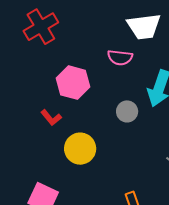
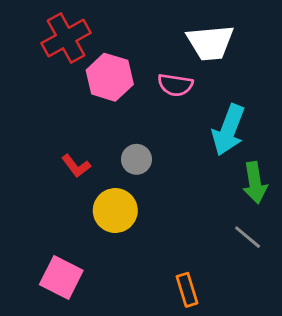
pink hexagon: (73, 83) -> (110, 77), moved
gray circle: (127, 111) -> (136, 159), moved

